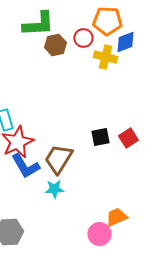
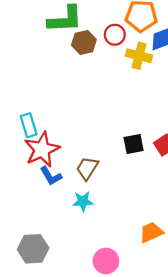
brown trapezoid: (58, 159) -> (87, 168), size x0.7
blue L-shape: (25, 166) -> (51, 176), size x0.7
pink circle: (99, 234) -> (106, 261), moved

